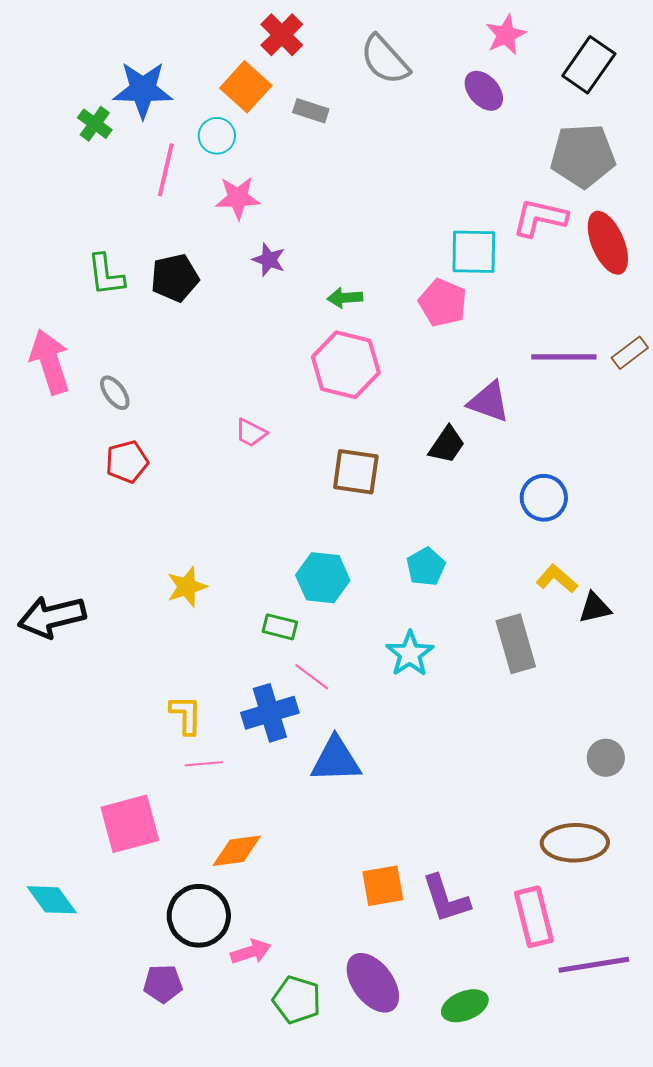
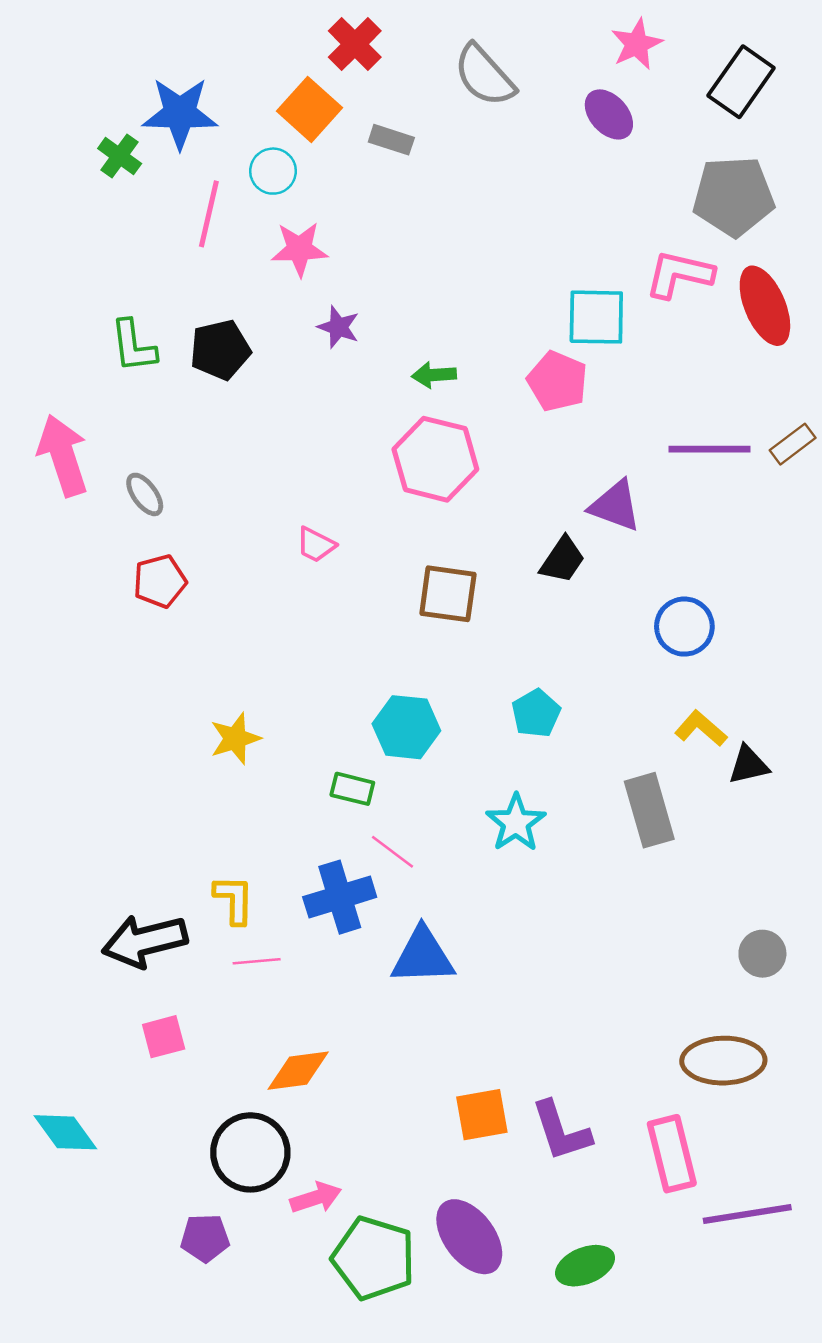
black arrow: (52, 617) -> (145, 941), moved
pink square: (130, 824) -> (164, 1037), size x0.6
green pentagon: (297, 1000) -> (374, 1258), size x1.4

